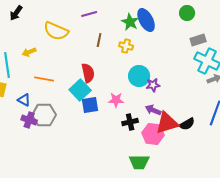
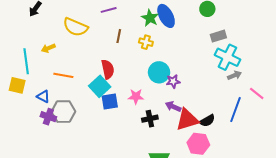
pink hexagon: (153, 134) -> (198, 144), moved

